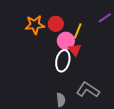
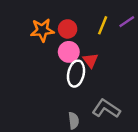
yellow line: (78, 31) -> (103, 25), moved
pink circle: (66, 41) -> (69, 52), moved

